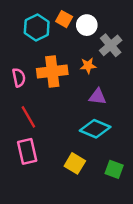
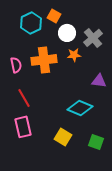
white circle: (87, 25) -> (67, 33), moved
purple triangle: (98, 97) -> (99, 81), moved

